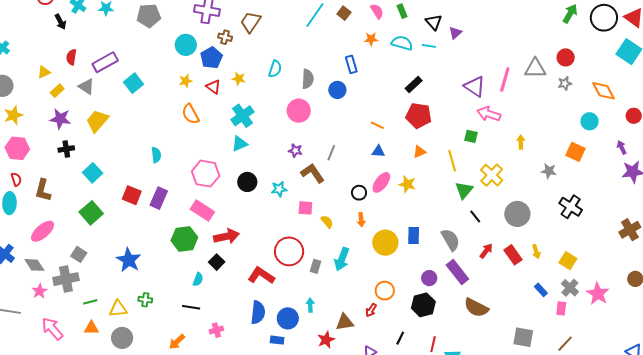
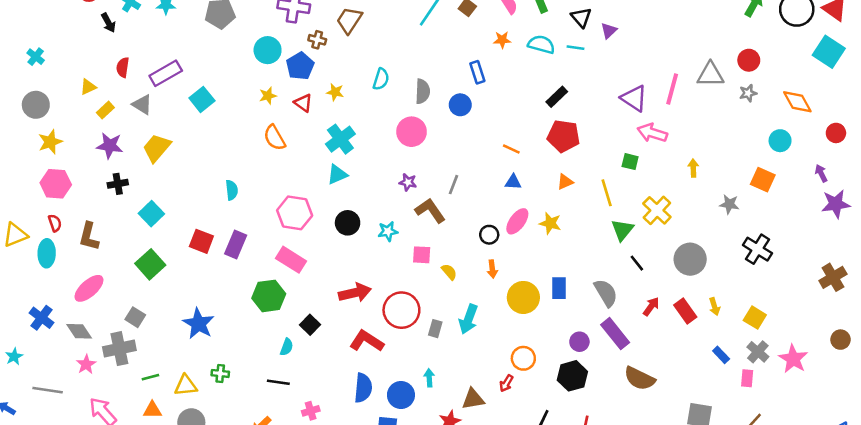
red arrow: (226, 236) -> (355, 293), moved

